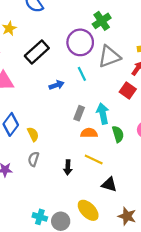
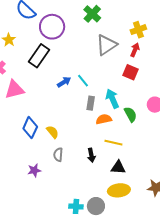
purple circle: (80, 42) -> (52, 27), moved
cyan line: (82, 74) -> (83, 81), moved
black triangle: (109, 184) -> (118, 167), moved
yellow ellipse: (88, 210) -> (119, 190), turned -40

